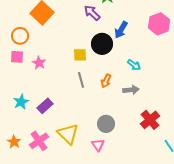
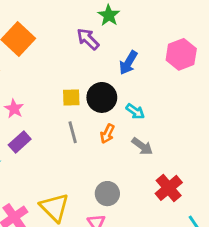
black circle: (102, 44) -> (102, 97), moved
cyan arrow: (134, 65) -> (135, 111), moved
gray arrow: (131, 90) -> (142, 146), turned 42
purple rectangle: (45, 106) -> (20, 142), moved

